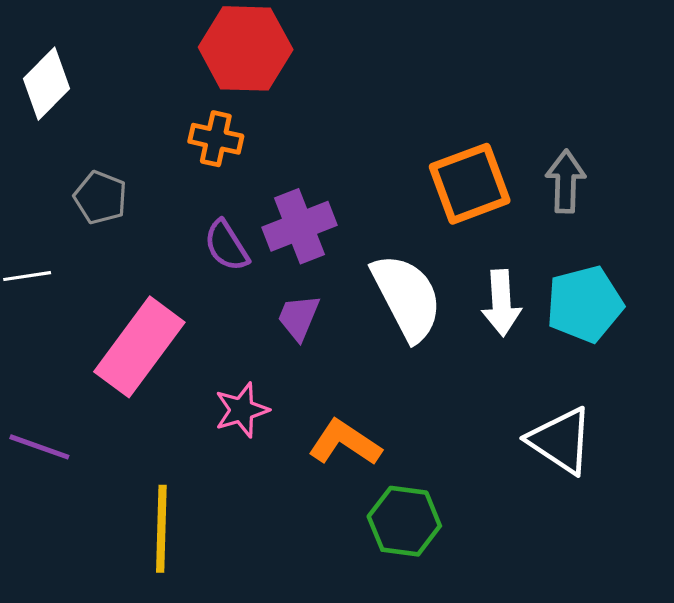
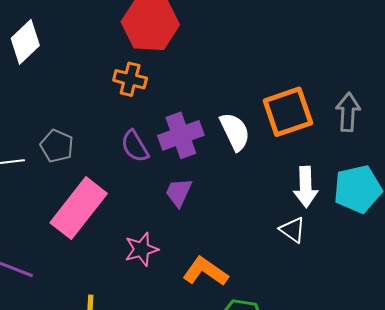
gray pentagon: (100, 198) -> (57, 146), moved
white semicircle: (407, 297) -> (235, 132), moved, size x0.7
white triangle: (561, 441) -> (293, 230), moved, size x0.6

